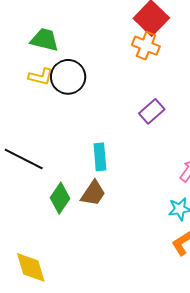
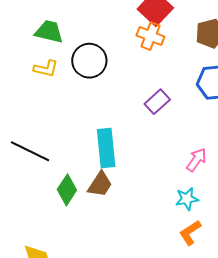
black circle: (68, 77) -> (89, 61), moved
cyan rectangle: (100, 157) -> (106, 148), size x1.4

